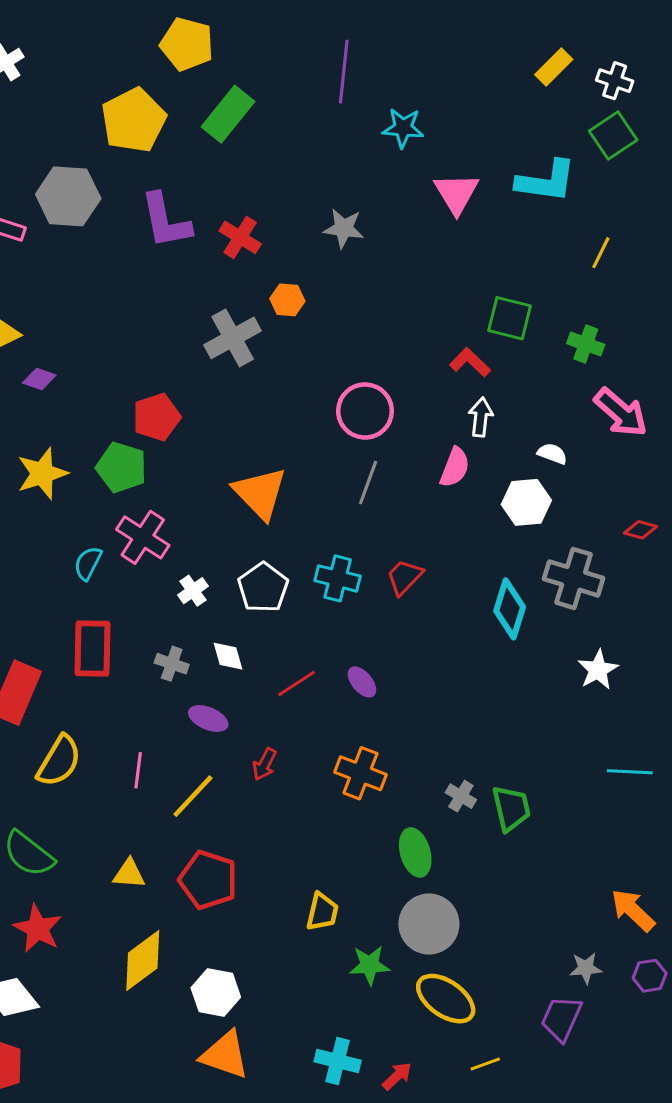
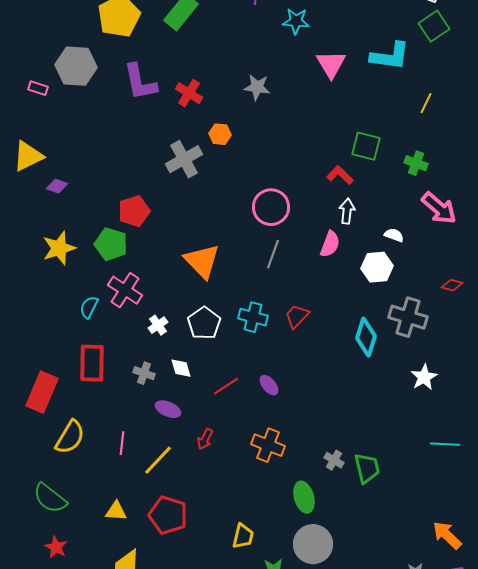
red star: (38, 929) -> (56, 547), size x0.7

